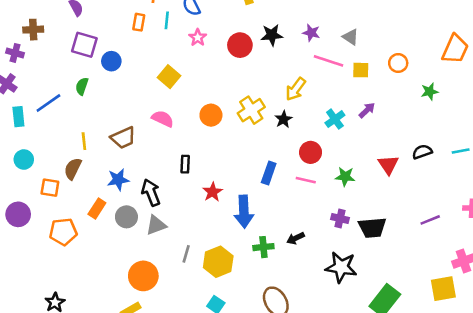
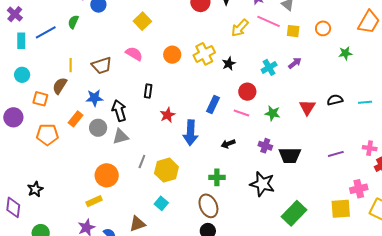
yellow arrow: (296, 89) -> (240, 28), moved
black arrow: (296, 238) -> (228, 144), moved
green cross: (263, 247) -> (217, 177), moved

